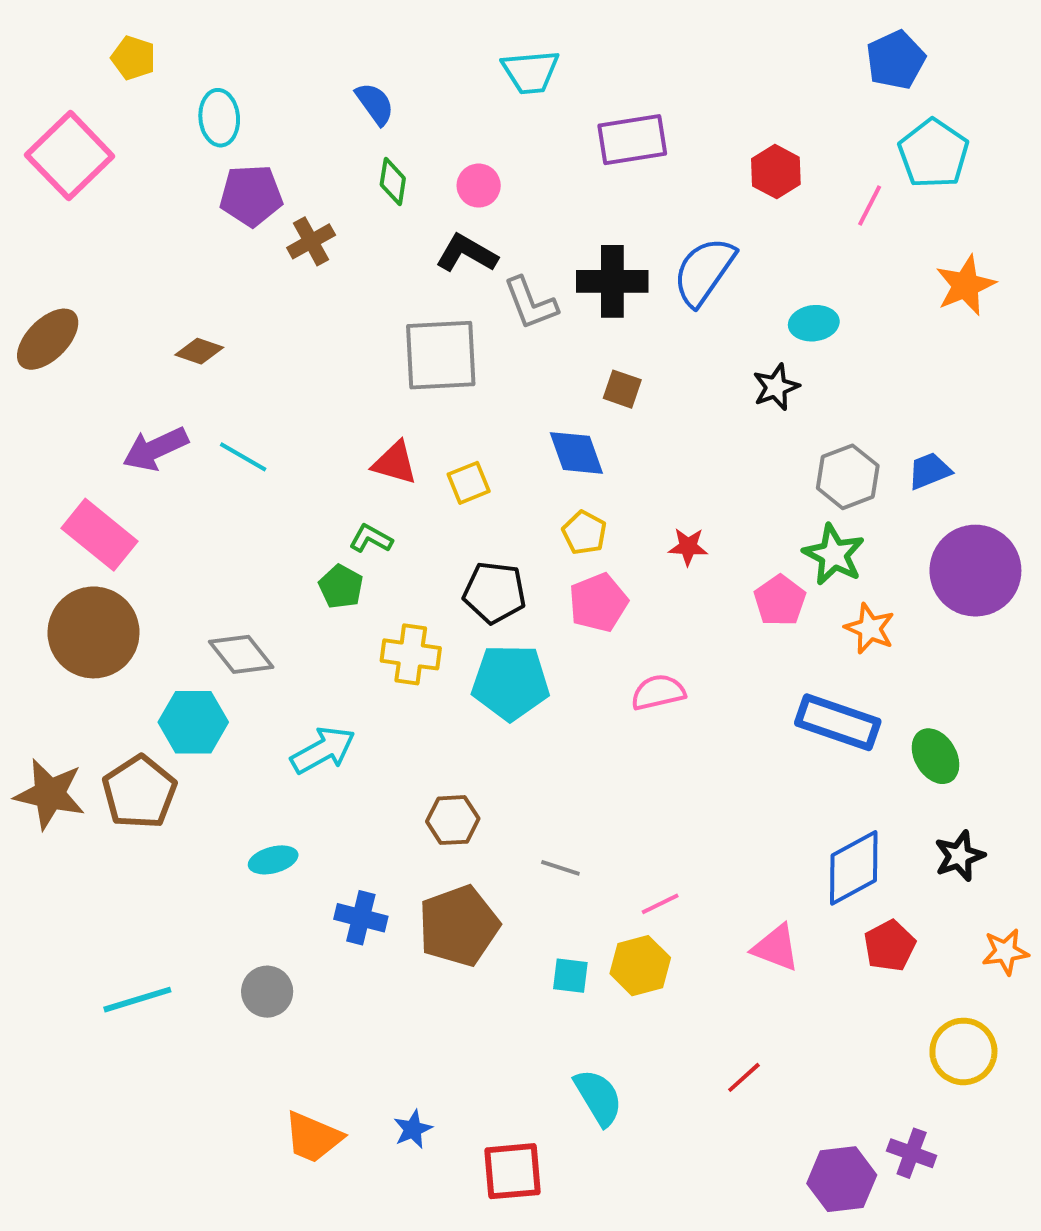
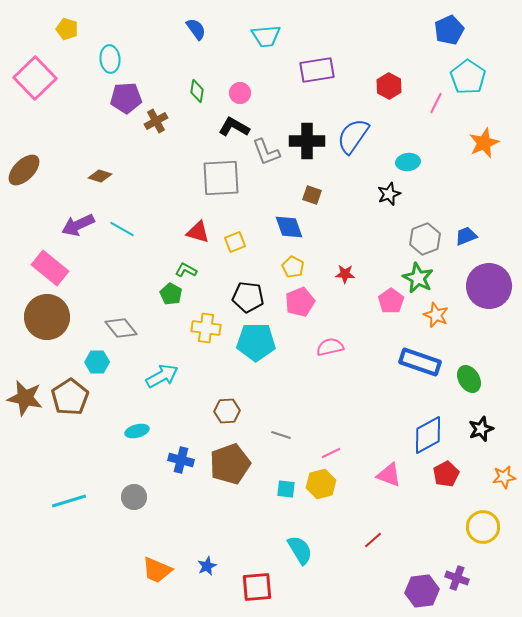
blue semicircle: (375, 104) -> (196, 29), moved
cyan hexagon: (193, 722) -> (97, 362), size x0.7

